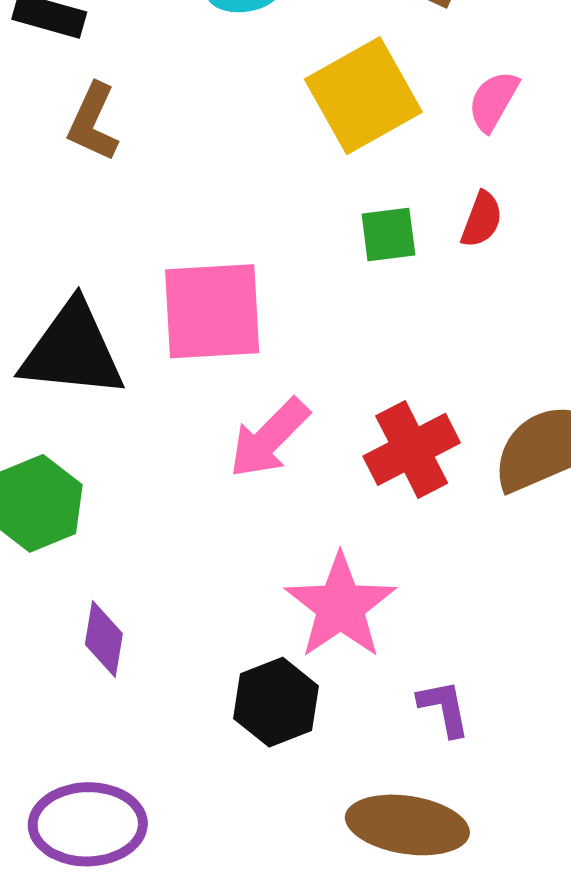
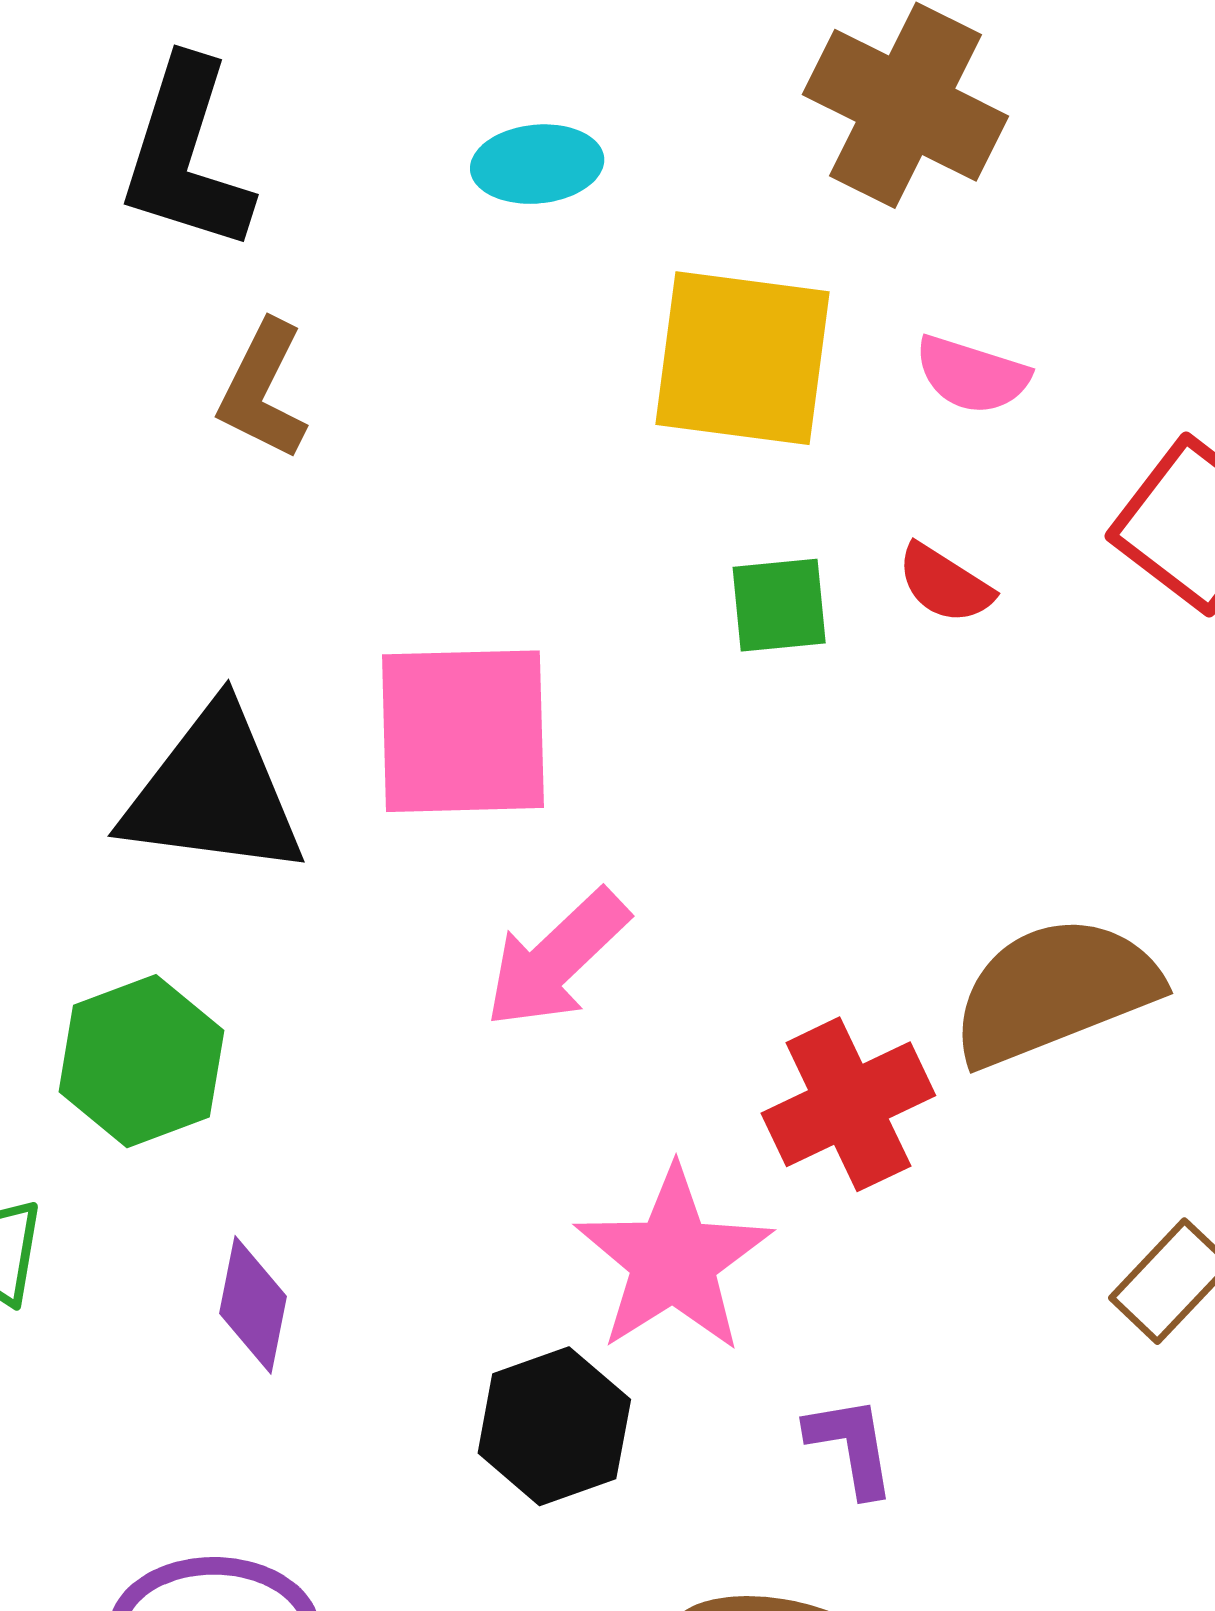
yellow square: (363, 96) -> (742, 358), turned 35
pink semicircle: (493, 101) -> (972, 375), turned -104
red semicircle: (482, 219) -> (945, 584), turned 100
red cross: (412, 449) -> (848, 1104), moved

